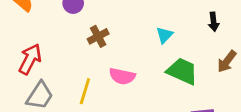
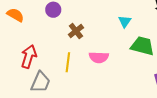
yellow line: (85, 91) -> (68, 62), moved

